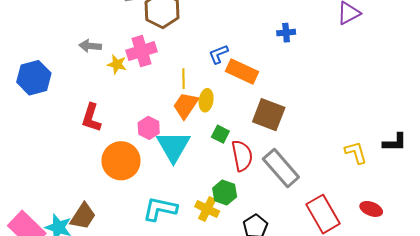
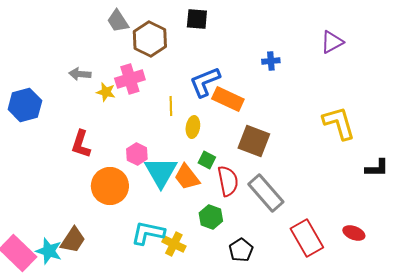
blue L-shape: (218, 54) -> (205, 82), size x1.6
orange trapezoid: (186, 105) -> (187, 177), moved, turned -72
yellow L-shape: (356, 153) -> (339, 123), moved, size x1.5
yellow cross: (207, 209) -> (174, 244), moved

